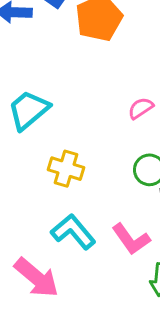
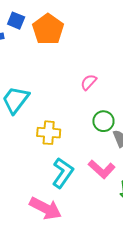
cyan L-shape: (73, 232) -> (63, 173), turned 88

